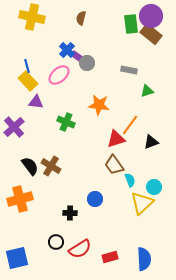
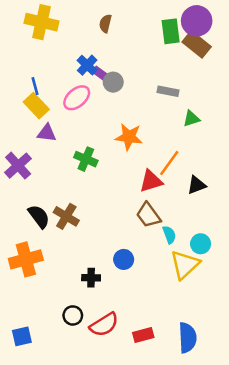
blue square: (17, 258) -> (22, 336), size x0.7

